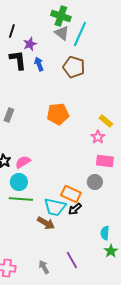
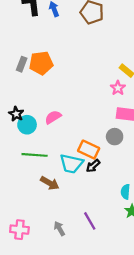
orange pentagon: (58, 114) -> (41, 63), moved
pink semicircle: (23, 162) -> (53, 117), moved
cyan circle: (19, 182) -> (27, 125), moved
brown arrow: (46, 223) -> (50, 183), moved

